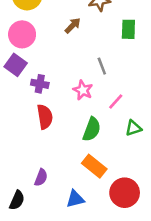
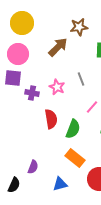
brown arrow: (73, 26) -> (58, 47), size x1.5
purple square: (16, 65) -> (13, 78), turned -30
pink star: (83, 90) -> (57, 87), moved
red semicircle: (45, 117) -> (51, 119), moved

